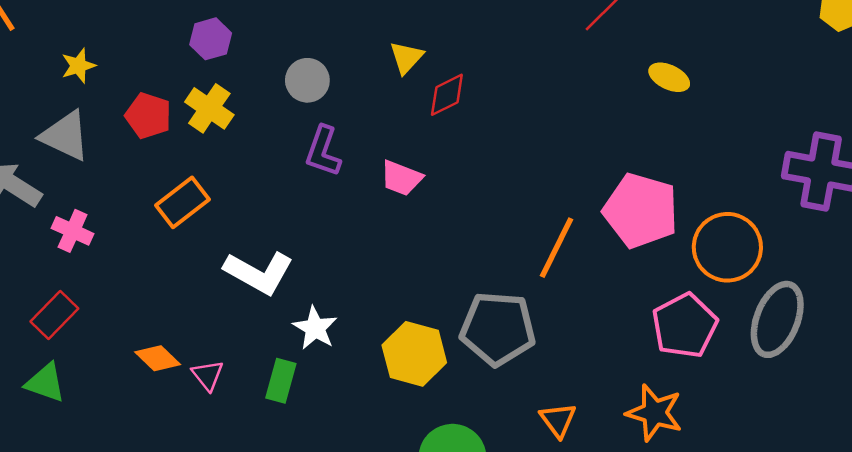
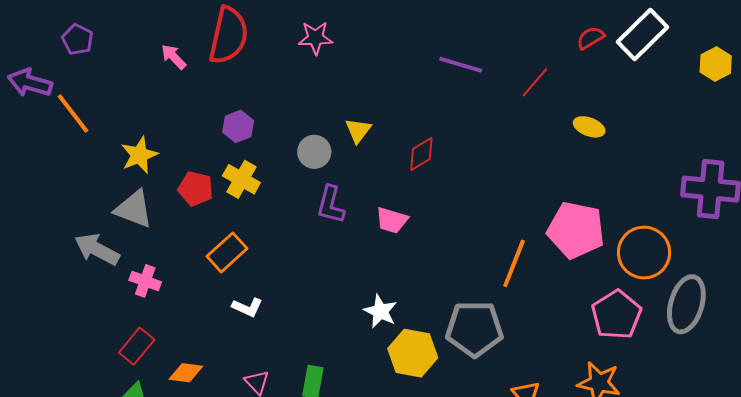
yellow triangle: (406, 57) -> (358, 131), moved
yellow star: (78, 66) -> (139, 155), size x1.4
white L-shape: (259, 273) -> (247, 307), moved, size x0.6
white star: (315, 328) -> (380, 311), moved
orange diamond: (158, 358) -> (186, 373), moved, turned -32

